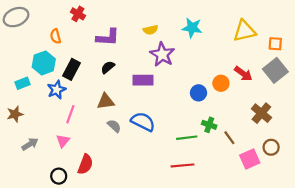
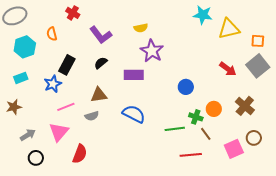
cyan star: (192, 28) -> (203, 15), moved
purple L-shape: (108, 37) -> (101, 35), turned 50
cyan hexagon: (44, 63) -> (25, 47), moved
orange circle: (221, 83) -> (214, 109), moved
pink line: (70, 114) -> (66, 107), turned 48
gray semicircle: (114, 126) -> (92, 116), moved, turned 120
brown line: (229, 138) -> (206, 134), moved
pink triangle: (63, 141) -> (59, 132), size x1.5
red line: (182, 165) -> (191, 155), moved
black circle: (59, 176) -> (36, 158), moved

